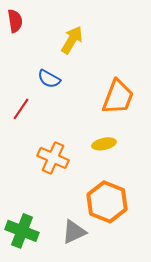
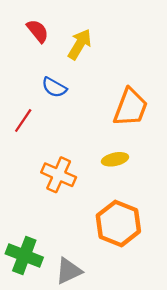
red semicircle: (15, 21) -> (38, 31), moved, turned -30
gray triangle: (74, 232) -> (69, 271), moved

